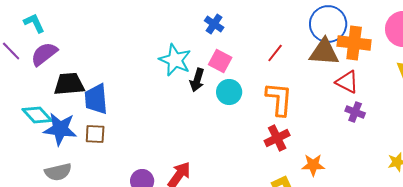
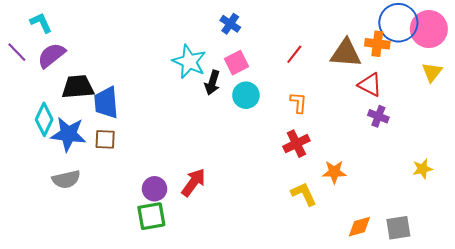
blue circle: (328, 24) -> (398, 23), moved
orange cross: (354, 43) -> (377, 44), size x0.7
pink square: (220, 61) -> (236, 63), turned 35
orange L-shape: (279, 99) -> (299, 103), size x0.6
cyan diamond: (37, 115) -> (44, 119), turned 68

